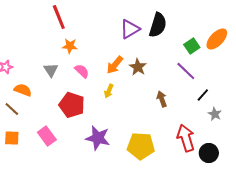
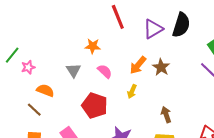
red line: (59, 17) -> (118, 17), moved
brown arrow: (162, 99) -> (166, 115), moved

